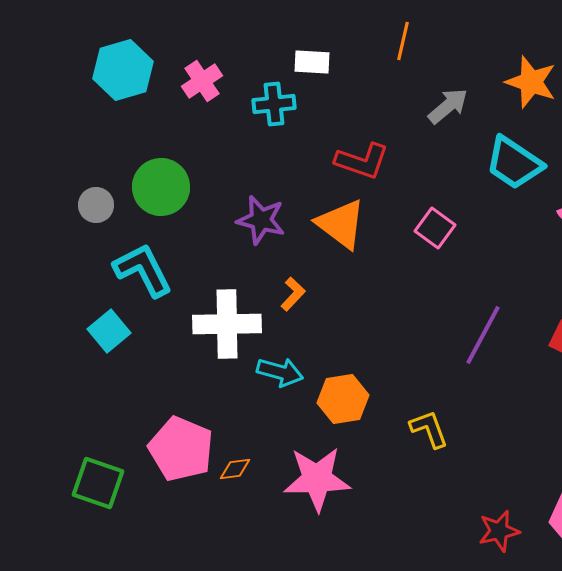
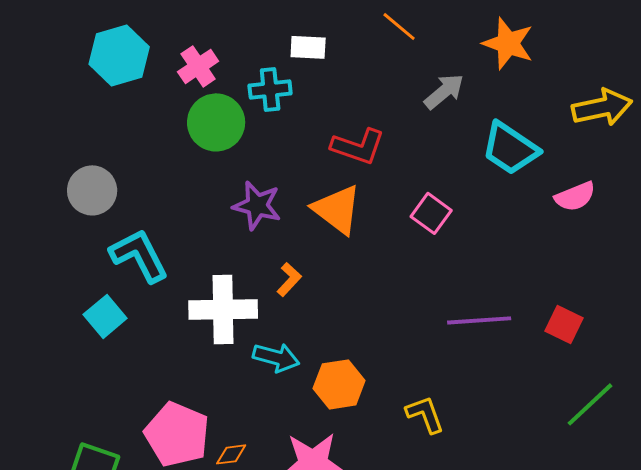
orange line: (403, 41) -> (399, 26), turned -63
orange star: (531, 82) -> (508, 43), moved
green circle: (161, 187) -> (216, 122), moved
gray circle: (96, 205) -> (92, 190), size x1.4
purple line: (483, 335) -> (479, 320), turned 58

